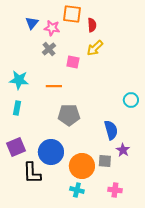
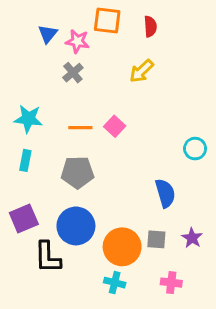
red semicircle: (92, 25) -> (150, 26), moved
pink square: (73, 62) -> (115, 126), moved, turned 32
gray pentagon: (69, 115) -> (77, 172), moved
purple star: (123, 150) -> (192, 238), moved

